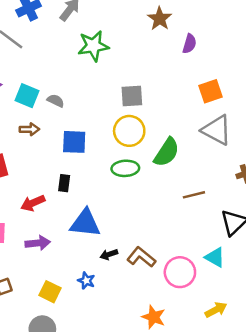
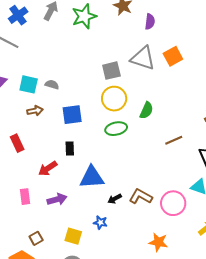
green star: (93, 46) -> (84, 16), moved
gray triangle: (217, 130) -> (143, 58), moved
green semicircle: (167, 152) -> (146, 110), size x0.7

